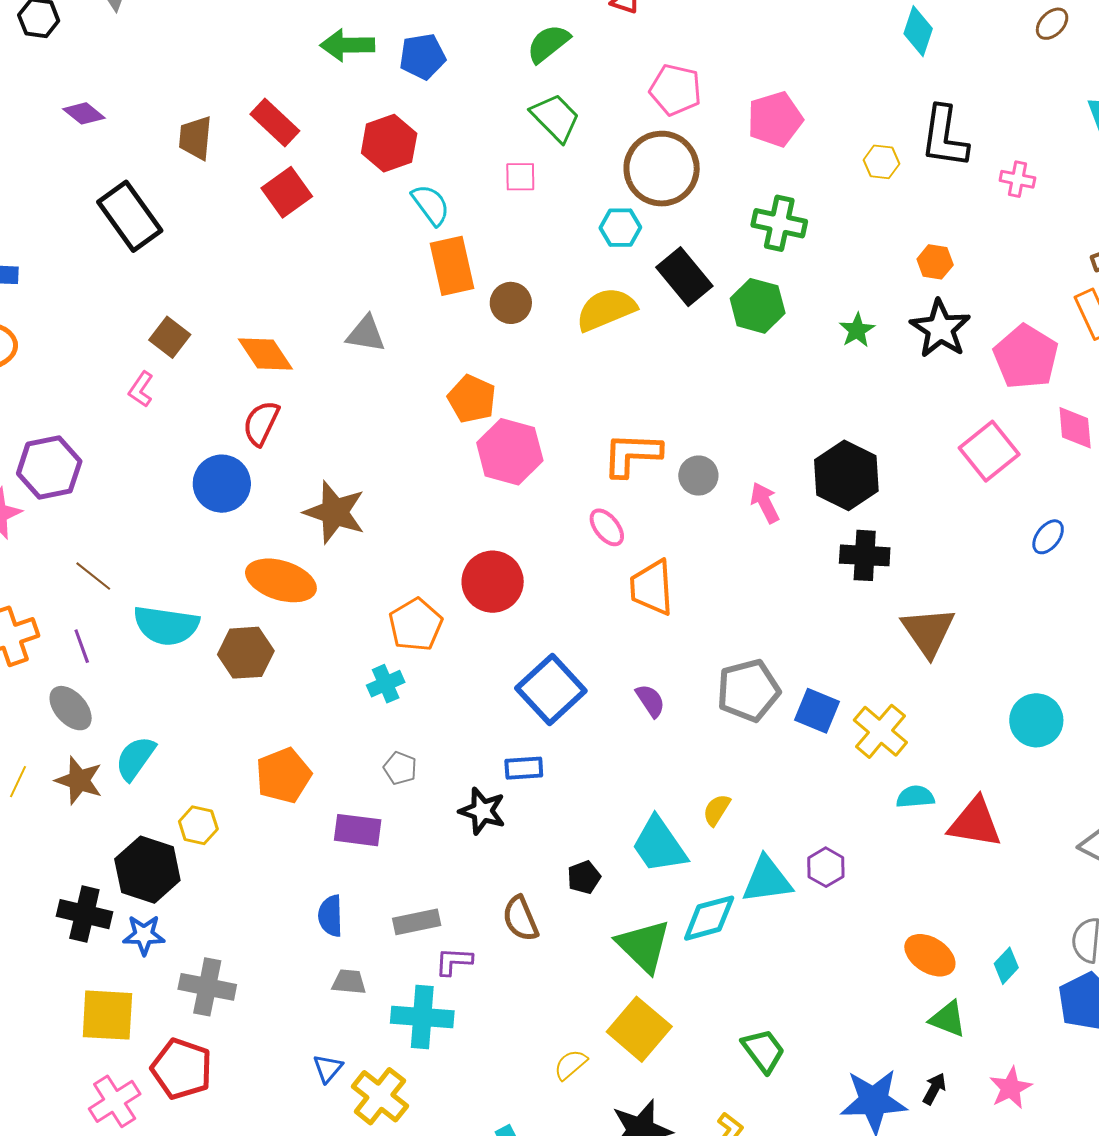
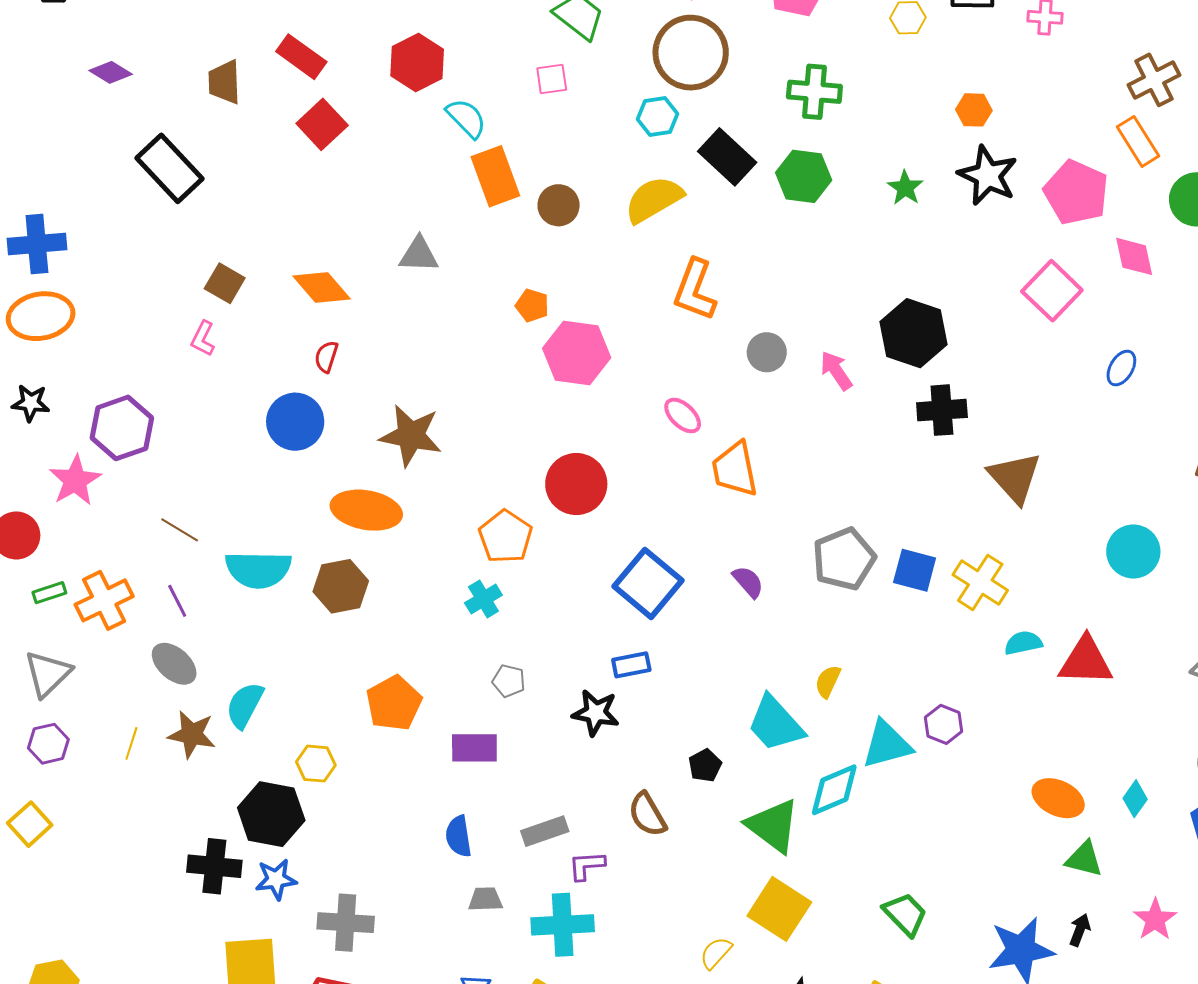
orange pentagon: (472, 399) -> (532, 305), size x0.7
red semicircle: (261, 423) -> (326, 357), size x0.7
orange L-shape: (632, 454) -> (695, 290), moved, turned -64

